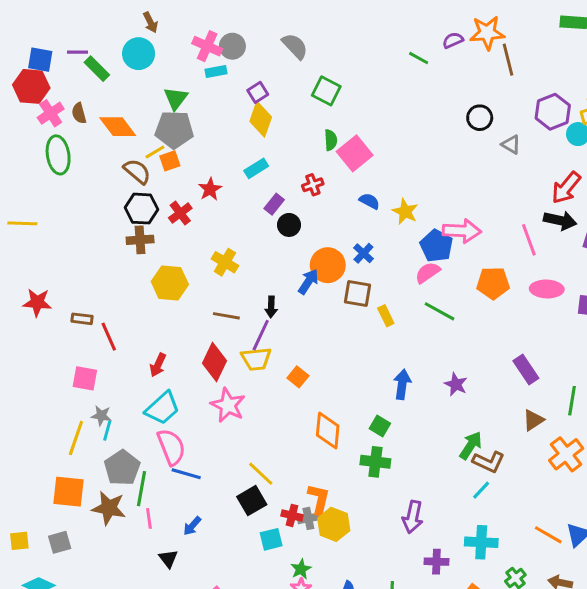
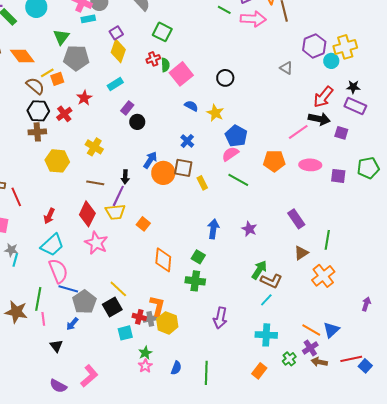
black circle: (480, 118) -> (225, 78), moved
gray pentagon: (174, 130) -> (76, 58), moved
red cross: (313, 185) -> (153, 59), moved
pink arrow: (462, 231) -> (253, 19), moved
pink line: (529, 240) -> (298, 132), turned 75
orange circle: (328, 265) -> (163, 173), moved
gray pentagon: (122, 468) -> (84, 302), moved
purple cross: (436, 562) -> (310, 348), moved, turned -35

